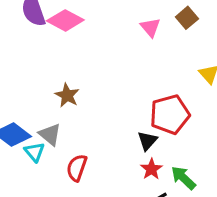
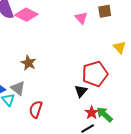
brown square: (187, 18) -> (105, 11), turned 32
red star: (151, 169) -> (92, 113), moved

